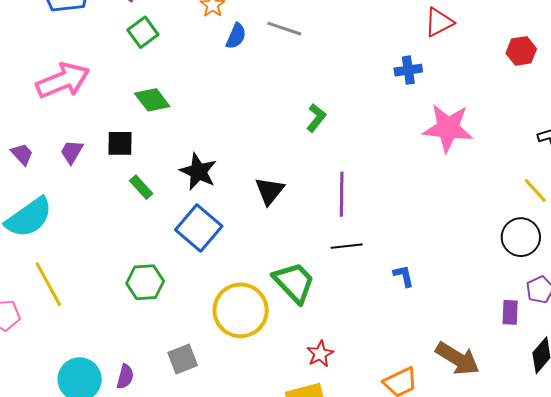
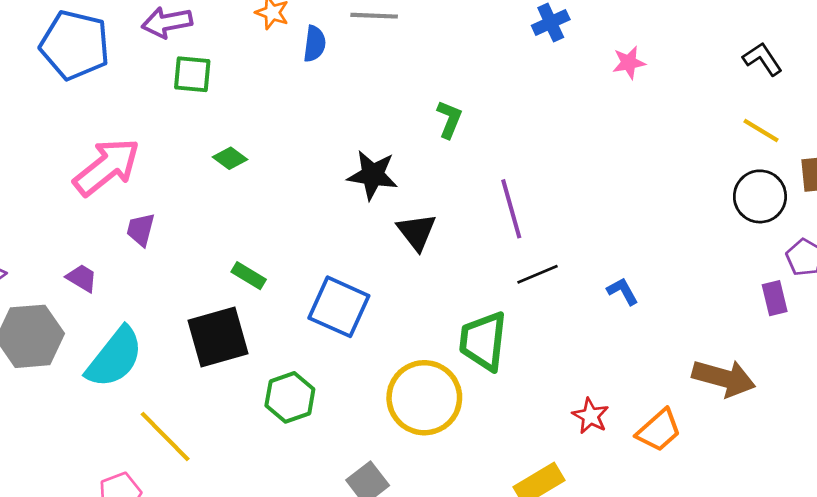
green square: (143, 32) -> (192, 74), turned -32
green diamond: (152, 100) -> (230, 158), size x0.7
pink star: (448, 128) -> (629, 63), moved, size x0.5
black square: (120, 143) -> (218, 337), moved, size x1.6
purple trapezoid: (72, 152) -> (141, 230), moved
black star: (198, 172) -> (373, 175), moved
green trapezoid: (294, 282) -> (483, 341), turned -114
red star: (320, 354) -> (591, 416), moved

